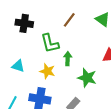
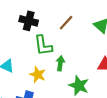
black cross: (24, 23) -> (29, 21), moved

